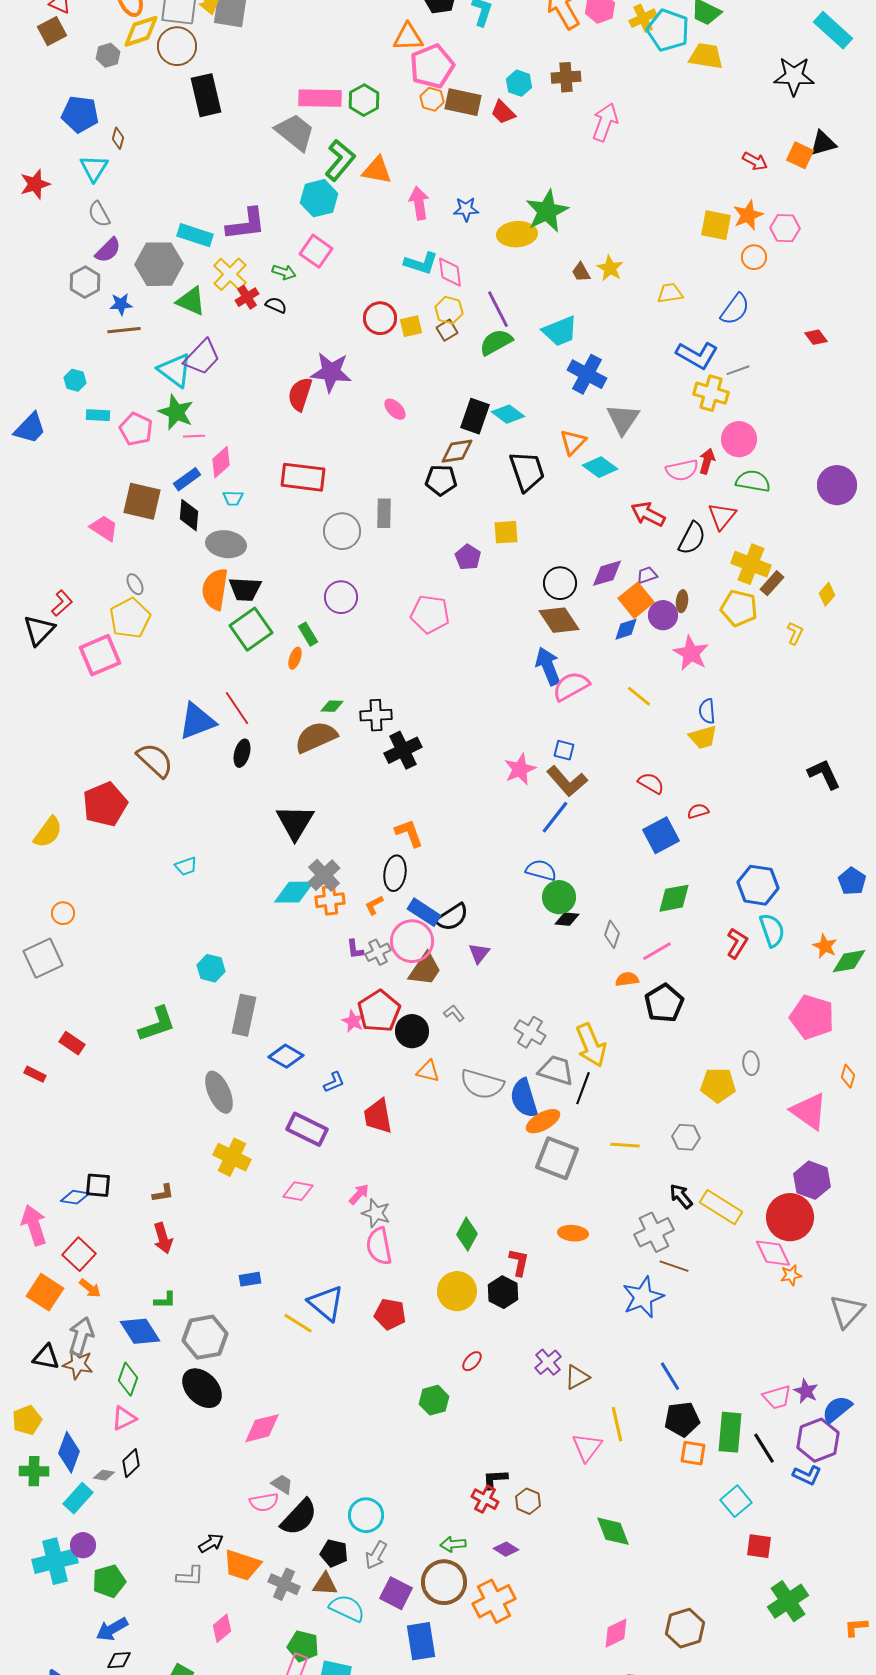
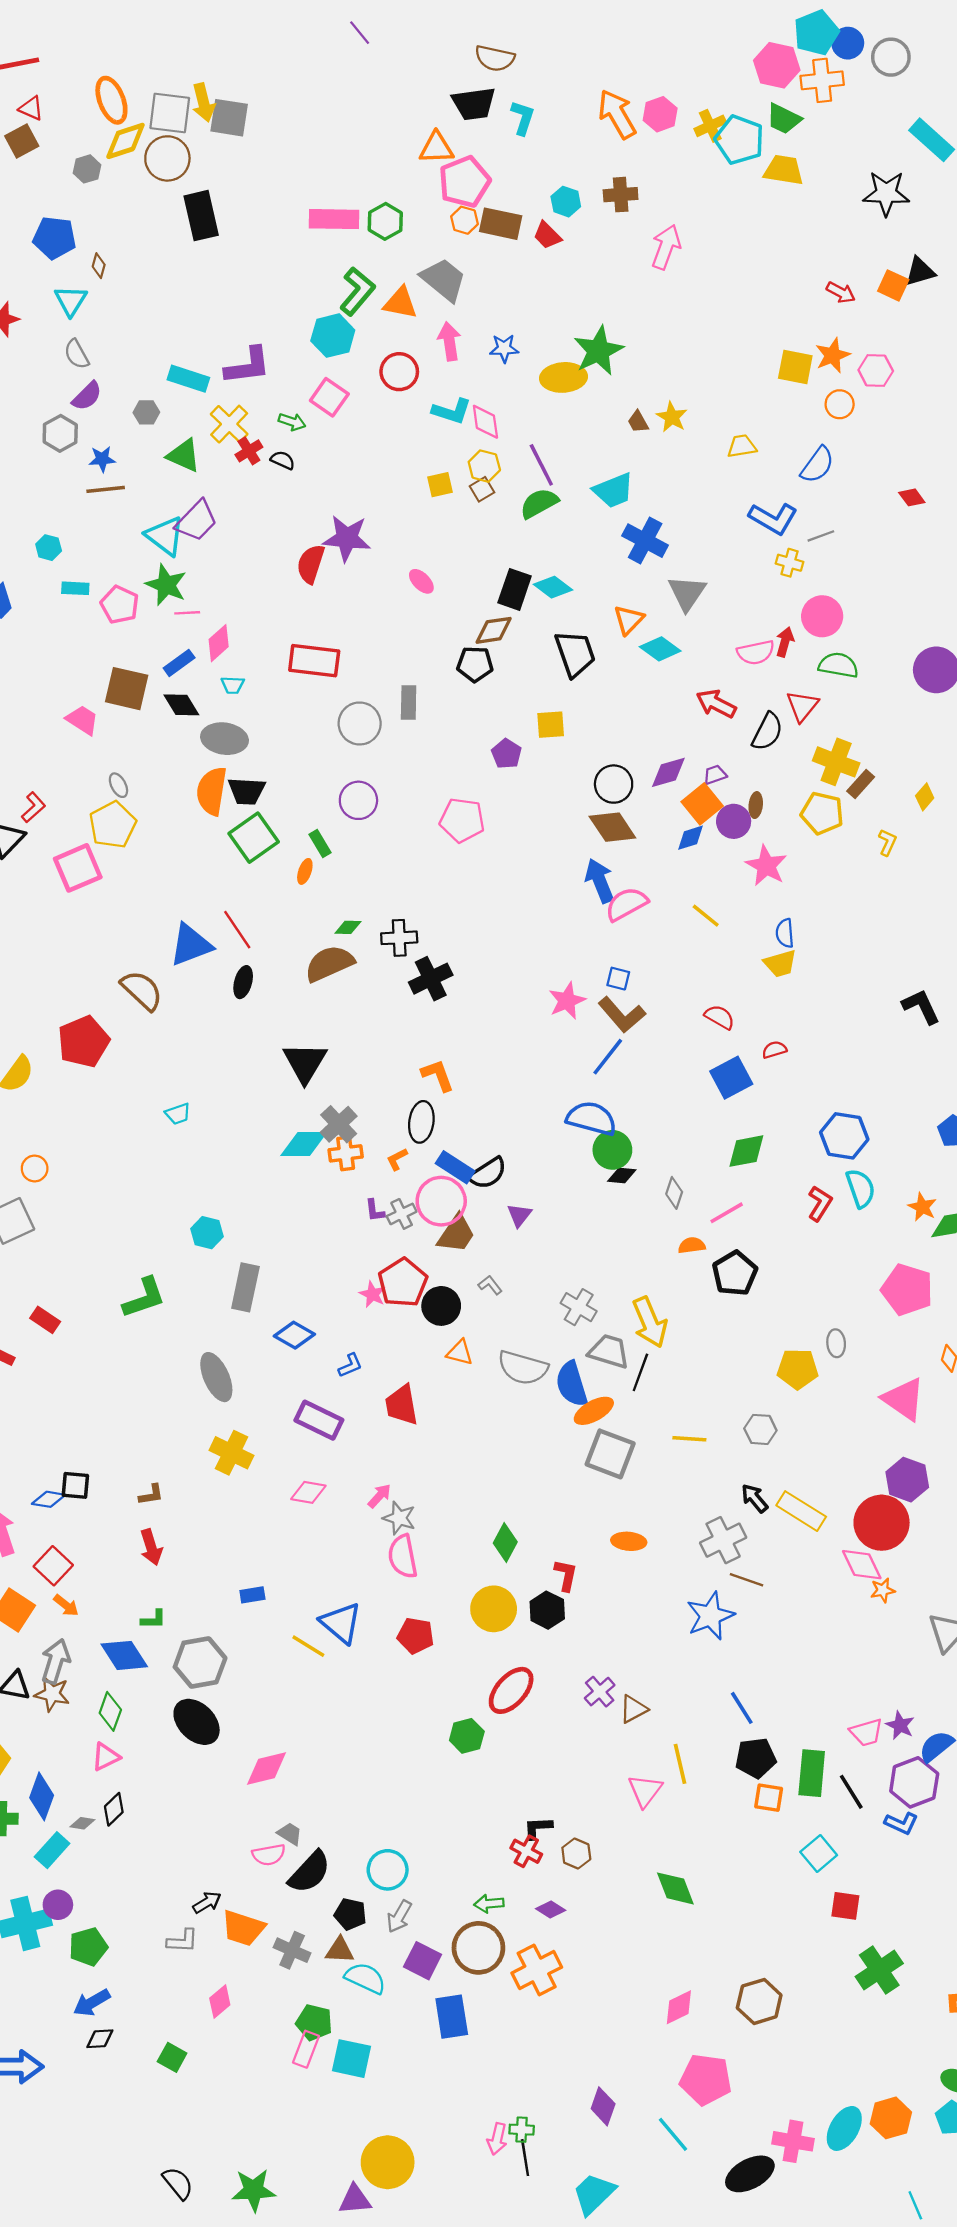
gray trapezoid: (295, 132) -> (444, 280), moved
gray hexagon: (159, 264) -> (146, 412), size x0.5
red circle: (380, 318) -> (399, 372), moved
yellow cross: (711, 393) -> (790, 563), size x0.7
black diamond: (189, 515) -> (181, 705), turned -36
blue semicircle: (541, 870) -> (591, 1118), size x1.4
red ellipse: (472, 1361) -> (511, 1690), size x2.0

